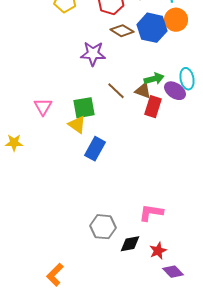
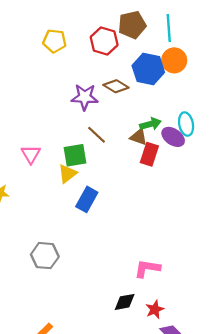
brown diamond: (122, 31) -> (116, 86), moved
brown line: (116, 91) -> (97, 135), moved
yellow triangle: (77, 125) -> (67, 174), turned 48
gray hexagon: (103, 227) -> (45, 256), moved

